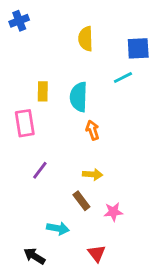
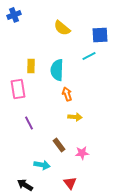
yellow semicircle: (86, 39) -> (62, 28), turned -48
purple line: (40, 170) -> (29, 123), turned -64
yellow arrow: (93, 174) -> (75, 117), moved

